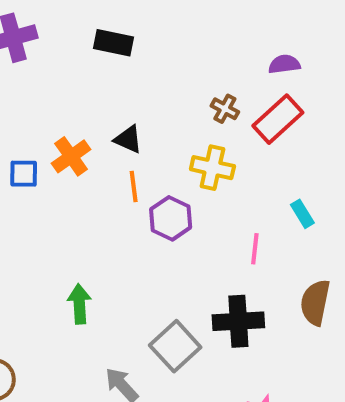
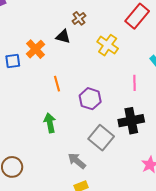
brown cross: (225, 109) -> (79, 18), moved, turned 32
yellow cross: (212, 168) -> (108, 45), turned 30
orange line: (134, 186) -> (57, 84), moved
purple hexagon: (171, 218) -> (90, 99), moved

